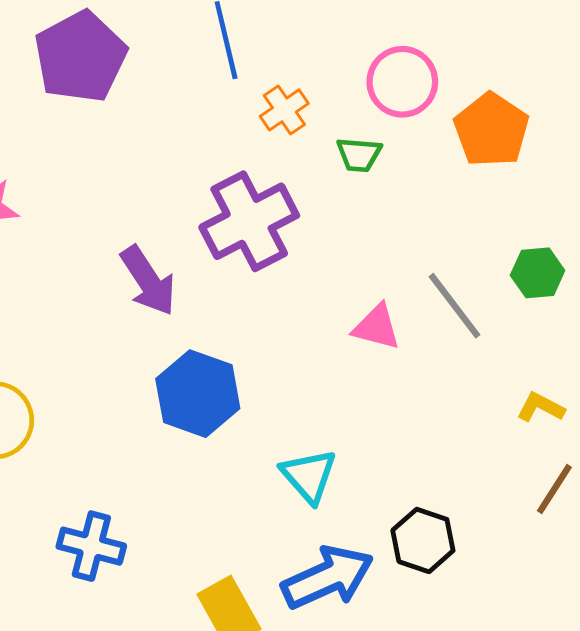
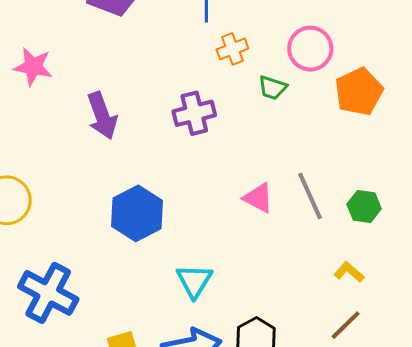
purple cross: (249, 221) -> (194, 113), size x0.7
green hexagon: (538, 273) -> (364, 206), moved
purple arrow: (148, 281) -> (102, 116), moved
blue cross: (91, 546) -> (48, 293), size x1.4

